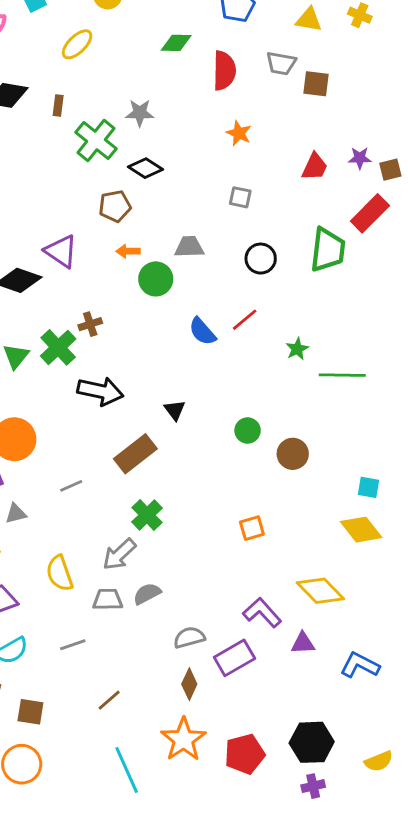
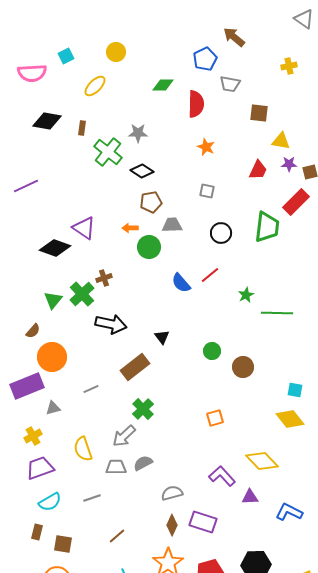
yellow cross: (360, 15) -> (289, 66), turned -35
yellow triangle: (309, 20) -> (281, 141), moved
gray trapezoid: (281, 63) -> (230, 84), moved
brown pentagon: (115, 206) -> (151, 202), moved
purple rectangle: (234, 658) -> (203, 522), moved, turned 48

